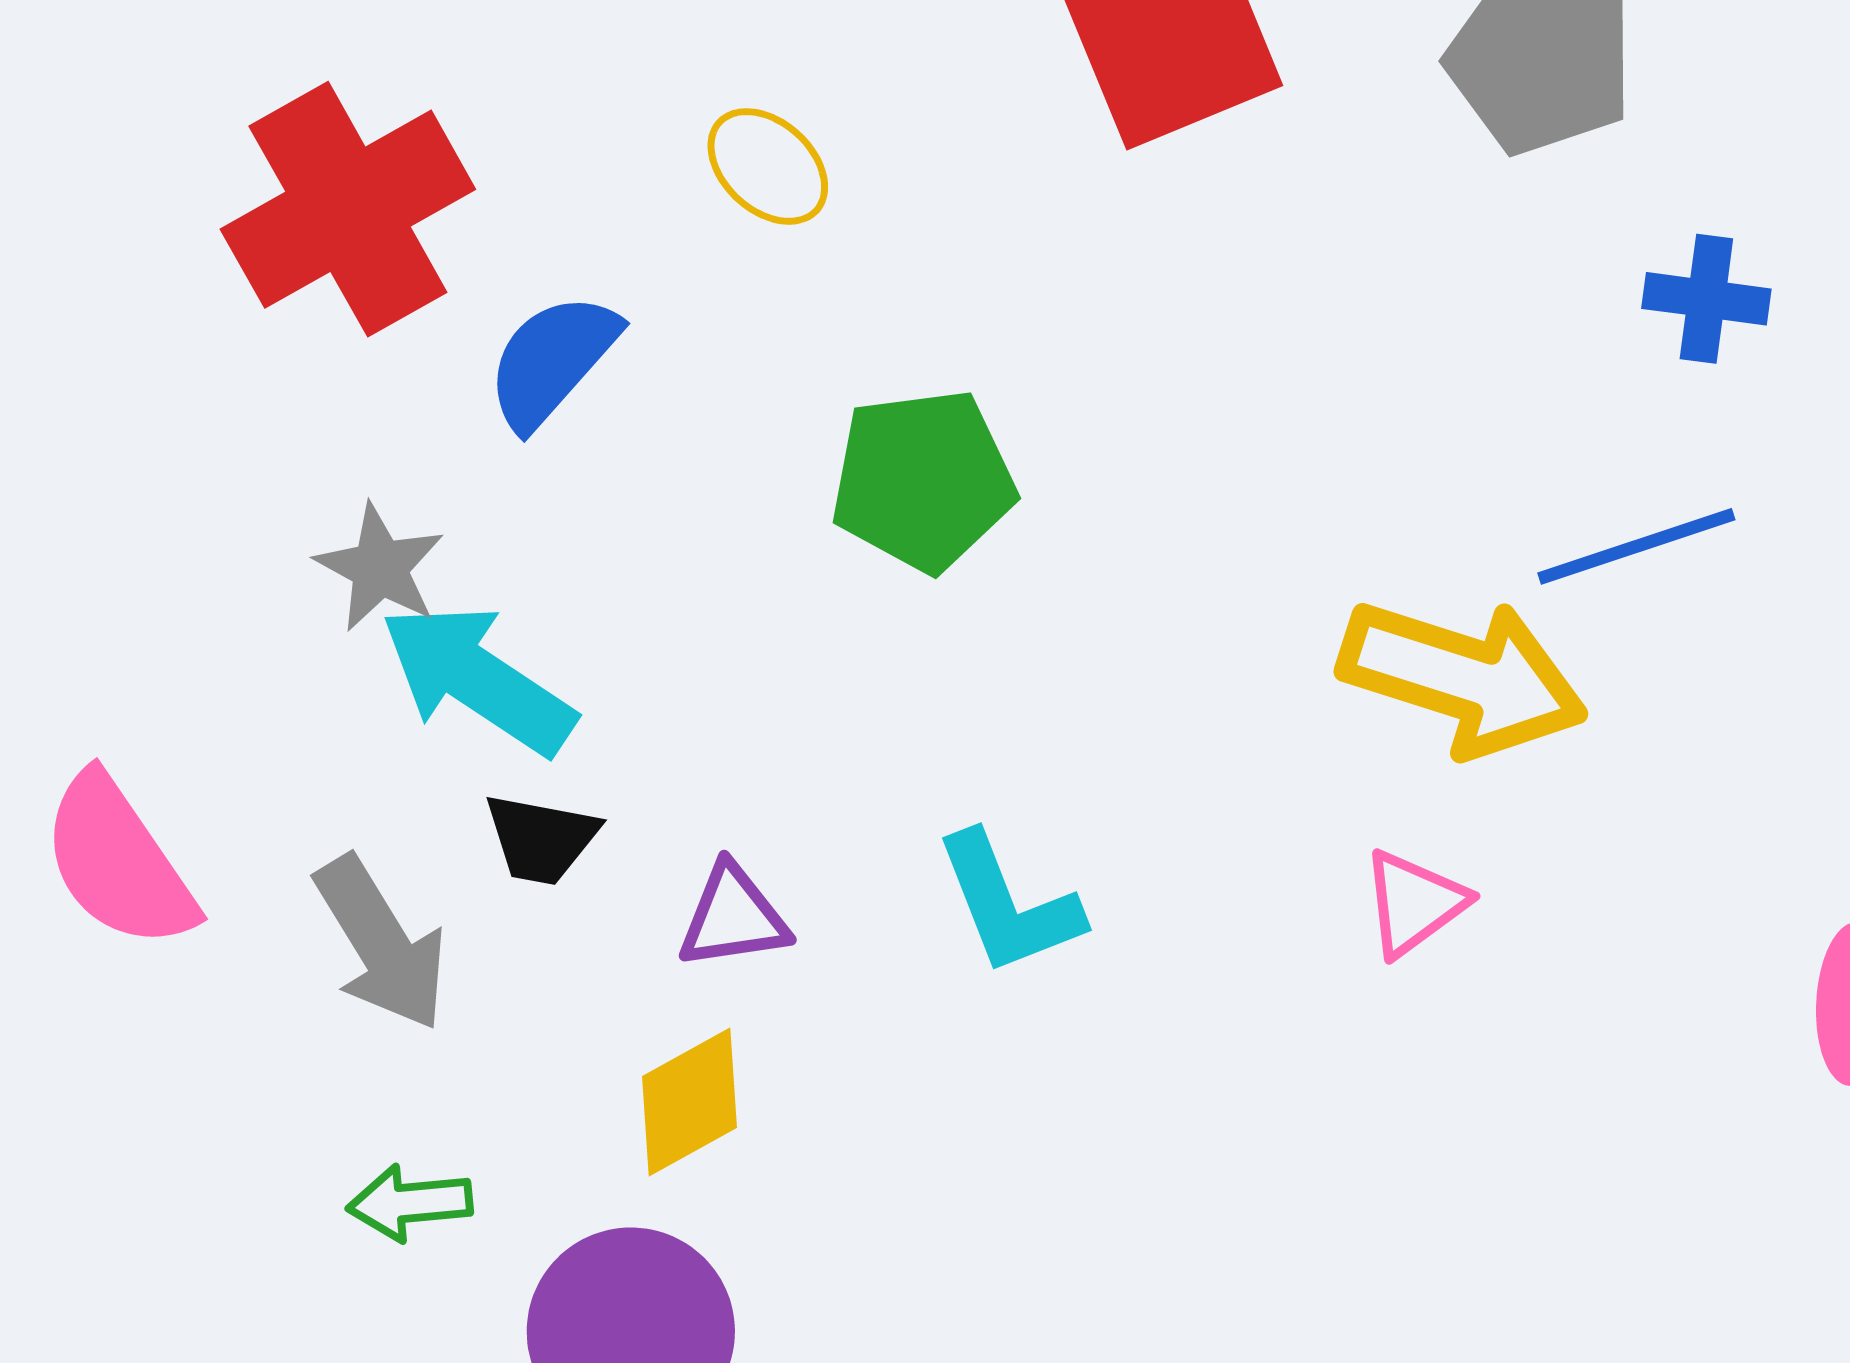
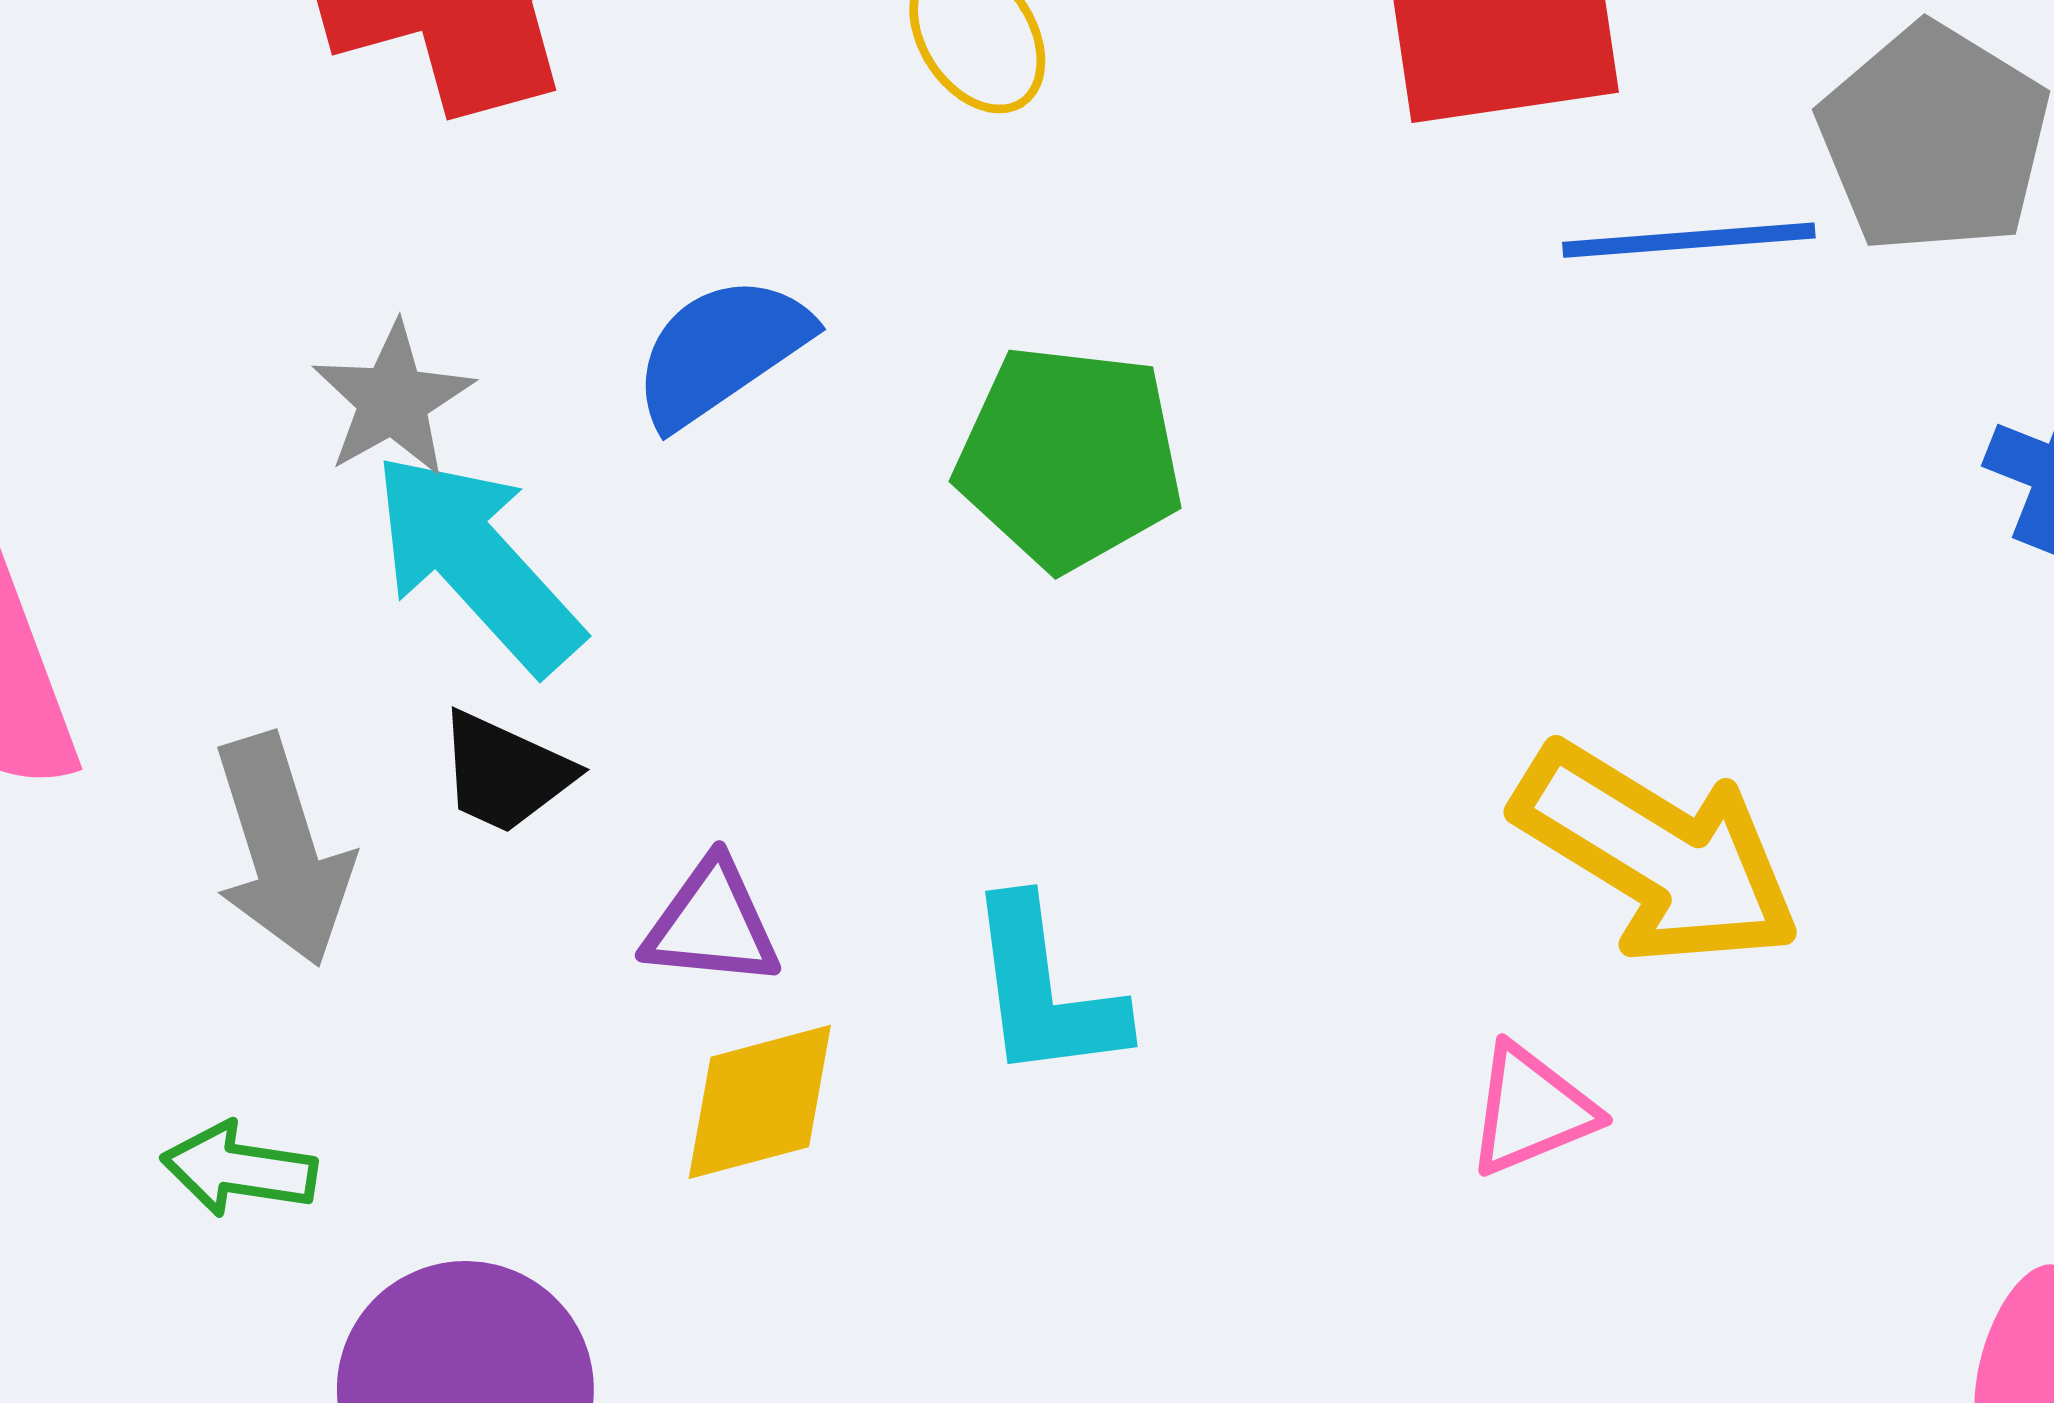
blue semicircle: (552, 361) -> (721, 351), moved
blue line: (1636, 546) -> (1689, 240), moved
yellow diamond: (689, 1102) -> (760, 1102), moved

